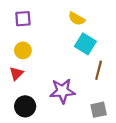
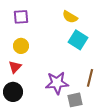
brown line: (99, 70) -> (90, 78), moved
black circle: (25, 106) -> (13, 92), moved
gray square: (99, 110) -> (75, 100), moved

